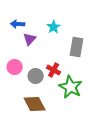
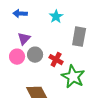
purple triangle: (30, 39) -> (24, 39), moved
gray circle: (36, 76) -> (35, 55), moved

